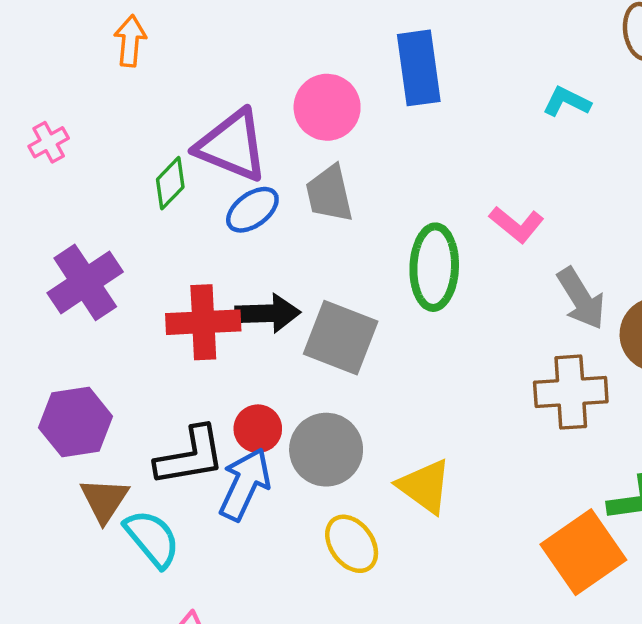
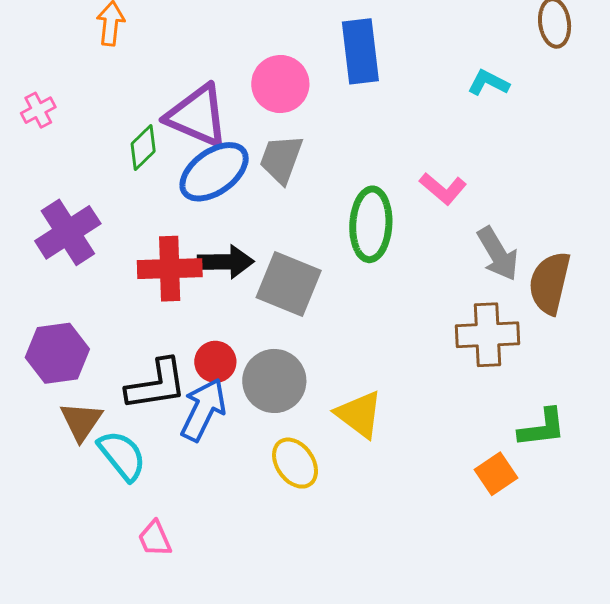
gray trapezoid: (329, 194) -> (281, 159), turned 32
blue ellipse: (252, 210) -> (214, 172), size x1.5
orange square: (583, 552) -> (496, 474), size x0.6

